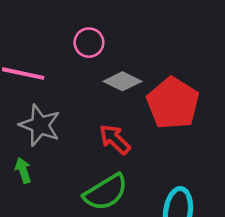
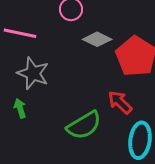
red arrow: (115, 139) -> (120, 102), moved

